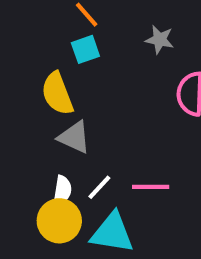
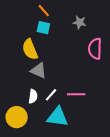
cyan square: (85, 49) -> (43, 28), turned 32
yellow circle: (59, 221) -> (17, 117), moved

